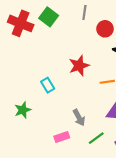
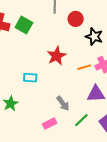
green square: (49, 17) -> (24, 25), moved
cyan rectangle: (48, 85) -> (30, 78), turned -48

